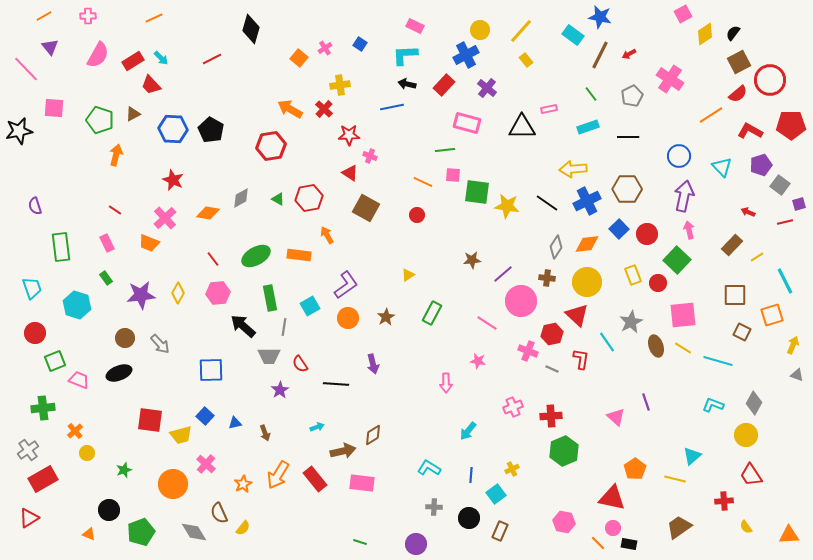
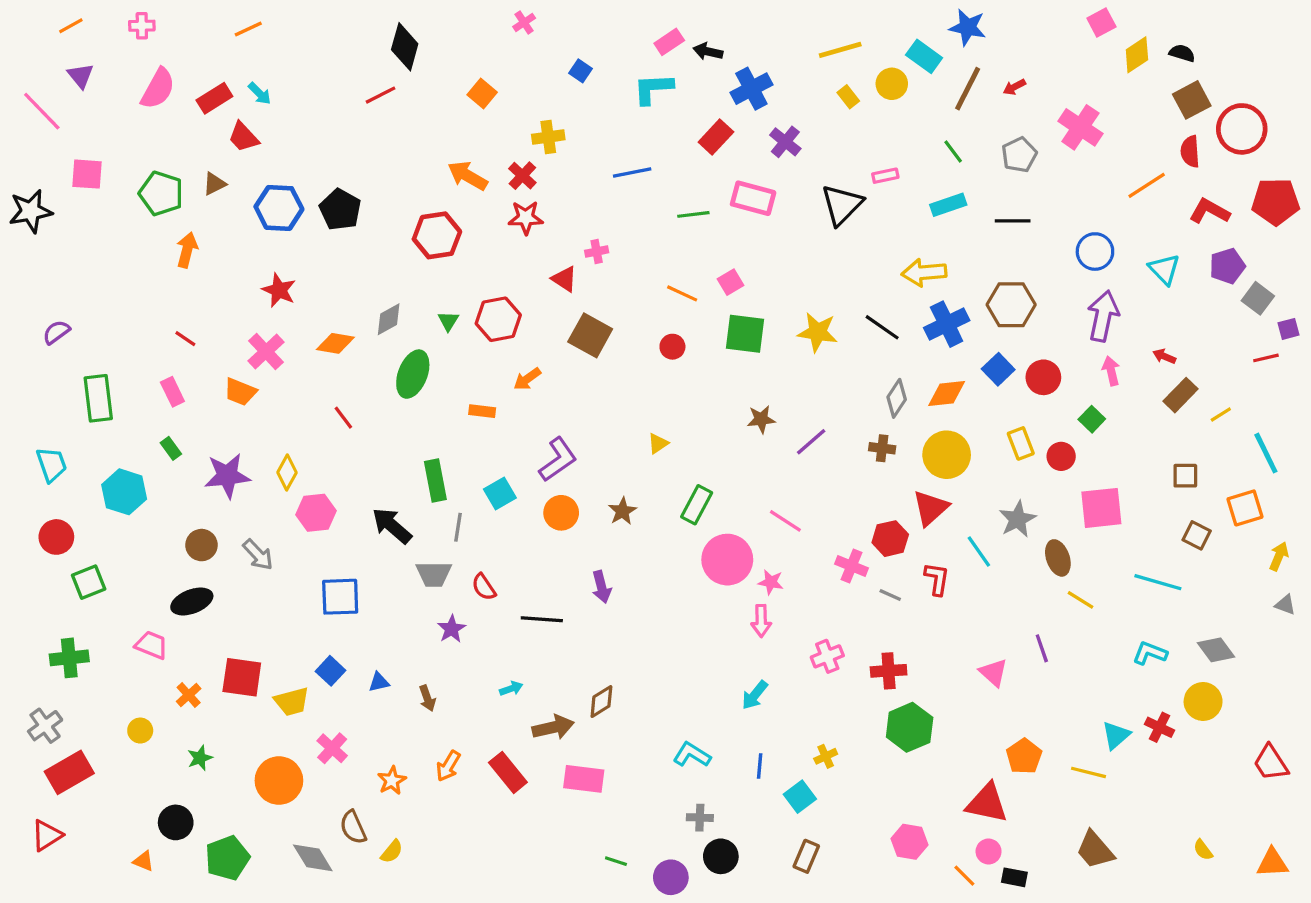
pink rectangle: (415, 26) -> (669, 42), turned -60
yellow circle: (480, 30) -> (892, 84), moved
yellow line: (521, 31) -> (840, 50), turned 32
black semicircle: (733, 33) -> (1182, 53), turned 70
pink cross: (325, 48) -> (524, 22), moved
red line: (212, 59) -> (381, 95), moved
black arrow: (407, 84) -> (708, 52), moved
red semicircle: (738, 94) -> (1190, 152), turned 126
black triangle: (522, 127) -> (842, 205), turned -44
red star: (349, 135) -> (526, 218), moved
green line: (445, 150) -> (693, 214), moved
pink cross: (370, 156) -> (597, 252), turned -32
pink square: (453, 175) -> (730, 282), turned -35
green square: (477, 192) -> (745, 334), moved
green triangle: (278, 199) -> (448, 321), turned 32
purple semicircle: (35, 206) -> (56, 332), turned 72
red arrow: (748, 212) -> (1164, 356), moved
orange arrow: (327, 235) -> (527, 379), turned -96
orange rectangle: (299, 255) -> (482, 411), size x0.7
green ellipse: (256, 256) -> (413, 374), moved, turned -40
green square: (677, 260) -> (1092, 419), size x0.6
pink hexagon: (218, 293) -> (316, 513), moved
brown square: (735, 295) -> (1185, 476), size x0.7
pink circle: (521, 301) -> (727, 560), moved
red triangle: (577, 315) -> (930, 508), turned 35
yellow line: (683, 348) -> (1080, 600), moved
pink trapezoid: (79, 380) -> (152, 645), moved
pink arrow: (446, 383) -> (761, 621), moved
gray diamond: (754, 403) -> (1216, 650), turned -65
orange cross: (75, 431) -> (189, 695), moved
orange arrow: (278, 475) -> (448, 766), size x0.7
red trapezoid: (751, 475) -> (1271, 763), moved
red cross: (724, 501) -> (1160, 727), moved, turned 30
black circle: (469, 518) -> (721, 856), moved
brown trapezoid: (679, 527) -> (1095, 850), turned -96
green line: (360, 542) -> (616, 861), moved

